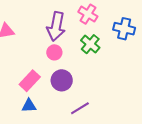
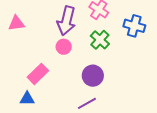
purple circle: (62, 80) -> (93, 76), moved
blue triangle: (29, 106) -> (27, 99), moved

